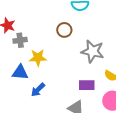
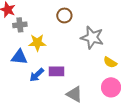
purple rectangle: (87, 85) -> (57, 71), moved

